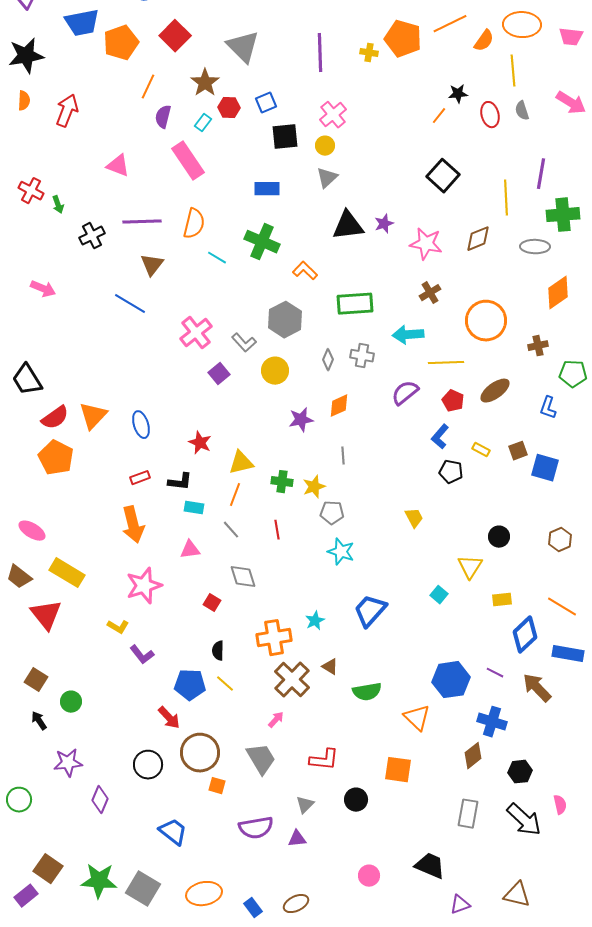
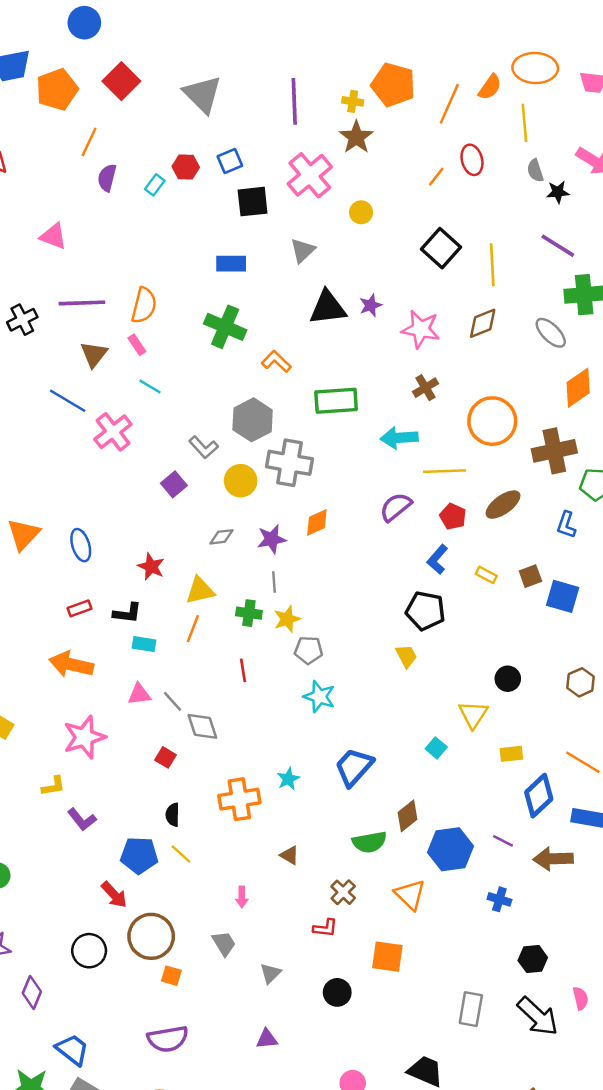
orange line: (450, 24) -> (449, 104), moved, turned -40
brown star: (205, 83) -> (356, 137), moved
black star: (458, 94) -> (558, 192), moved
pink cross: (333, 115) -> (310, 175), size x1.4
red ellipse: (490, 115) -> (472, 160), moved
yellow circle: (325, 146) -> (361, 212), moved
pink rectangle: (188, 161) -> (137, 345), moved, size x0.5
purple line: (541, 174) -> (558, 246), turned -68
yellow line: (506, 198) -> (492, 265), moved
gray ellipse: (535, 247) -> (551, 333), turned 44
cyan line: (217, 258) -> (150, 386), moved
pink cross: (196, 333) -> (113, 432), moved
brown cross: (538, 346) -> (554, 451), size x1.8
gray cross: (362, 356) -> (289, 463), moved, size x1.6
gray diamond: (328, 360) -> (221, 537), moved, turned 60
gray line: (343, 456) -> (274, 582), moved
black pentagon: (451, 472) -> (425, 611), moved, size x1.4
orange arrow: (133, 525) -> (71, 664), turned 117
gray line: (231, 530) -> (173, 701), moved
yellow L-shape: (118, 627) -> (53, 786), turned -40
brown triangle: (330, 667) -> (289, 855), moved
brown cross: (292, 680) -> (343, 892), moved, size x0.6
brown arrow: (537, 688) -> (553, 859), turned -48
green semicircle: (367, 692) -> (369, 842), moved
pink arrow: (276, 720) -> (242, 897), turned 138
blue cross: (492, 722) -> (499, 899), size x0.7
brown diamond: (473, 756) -> (408, 816), moved
gray trapezoid: (261, 759) -> (224, 944), size x0.7
red L-shape: (324, 760) -> (325, 928), moved, size x0.7
gray triangle: (305, 805) -> (270, 973), moved
purple semicircle: (256, 828) -> (168, 1039), moved
blue trapezoid: (173, 832) -> (72, 1050), moved

